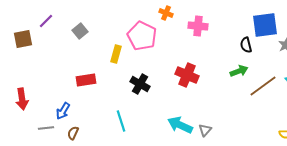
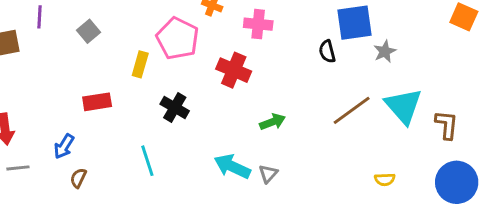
purple line: (46, 21) -> (39, 17), turned -42
green arrow: (239, 71) -> (273, 122), moved
red cross: (187, 75) -> (234, 70), moved
gray line: (46, 128) -> (18, 168), moved

